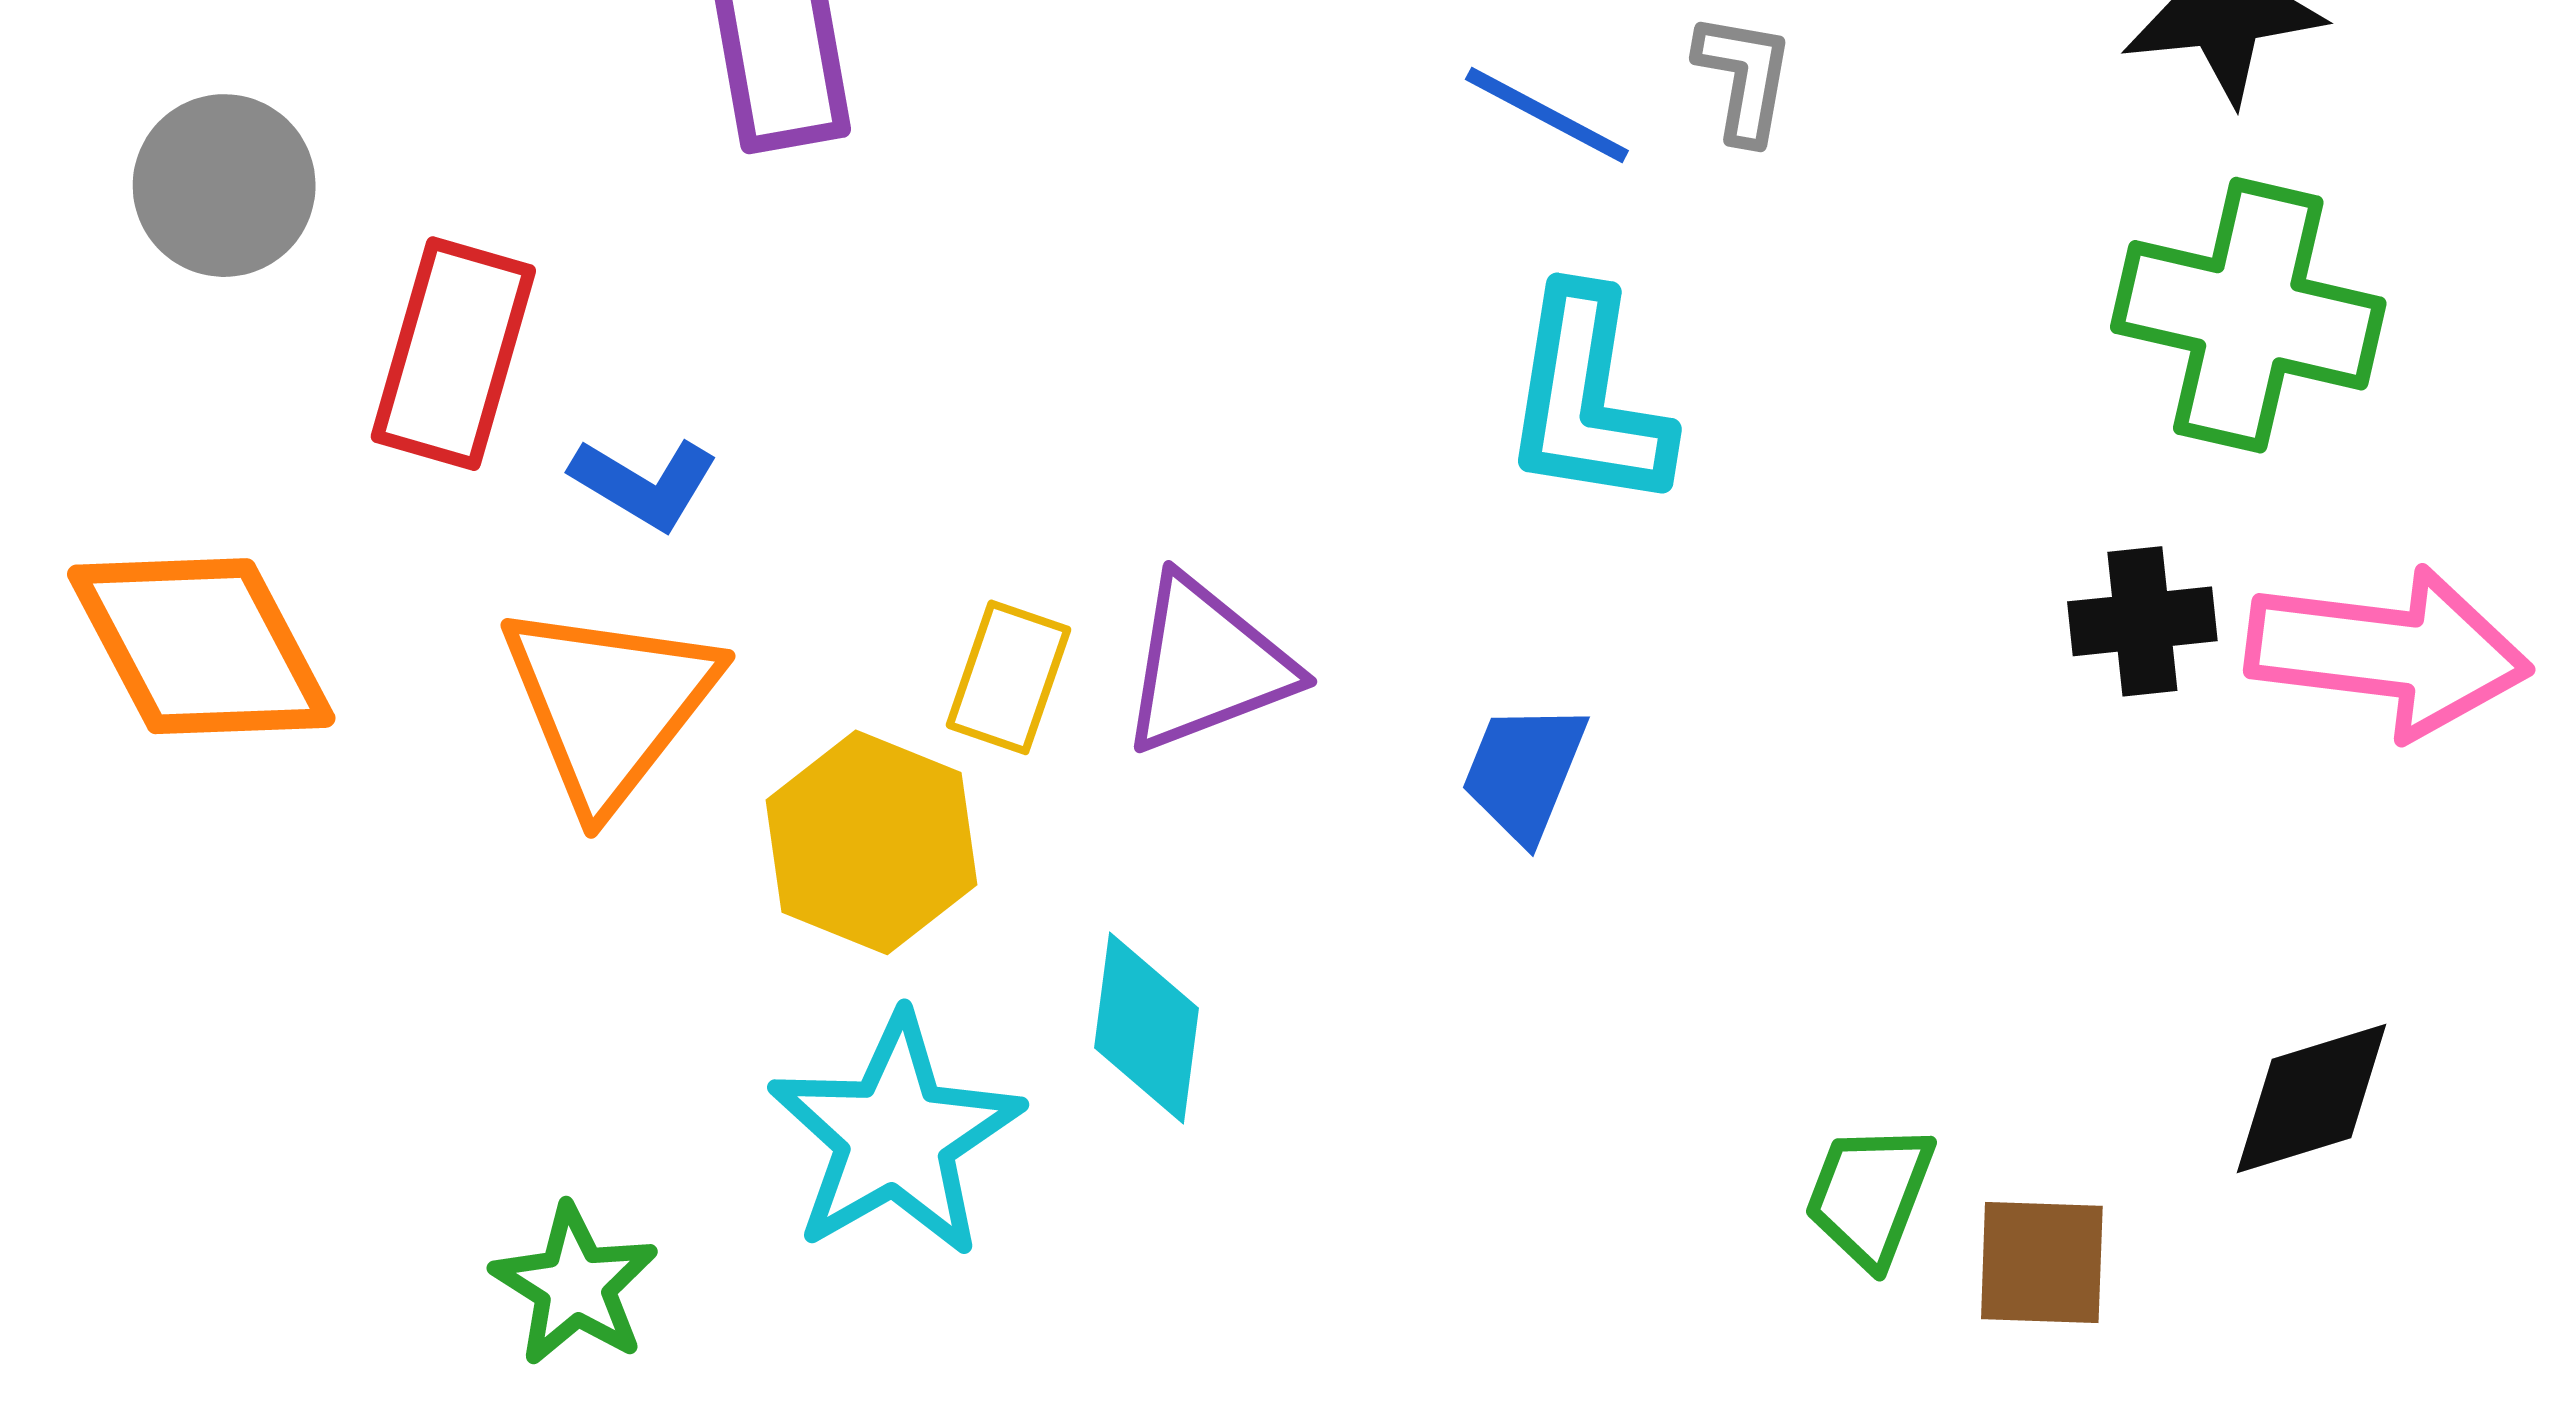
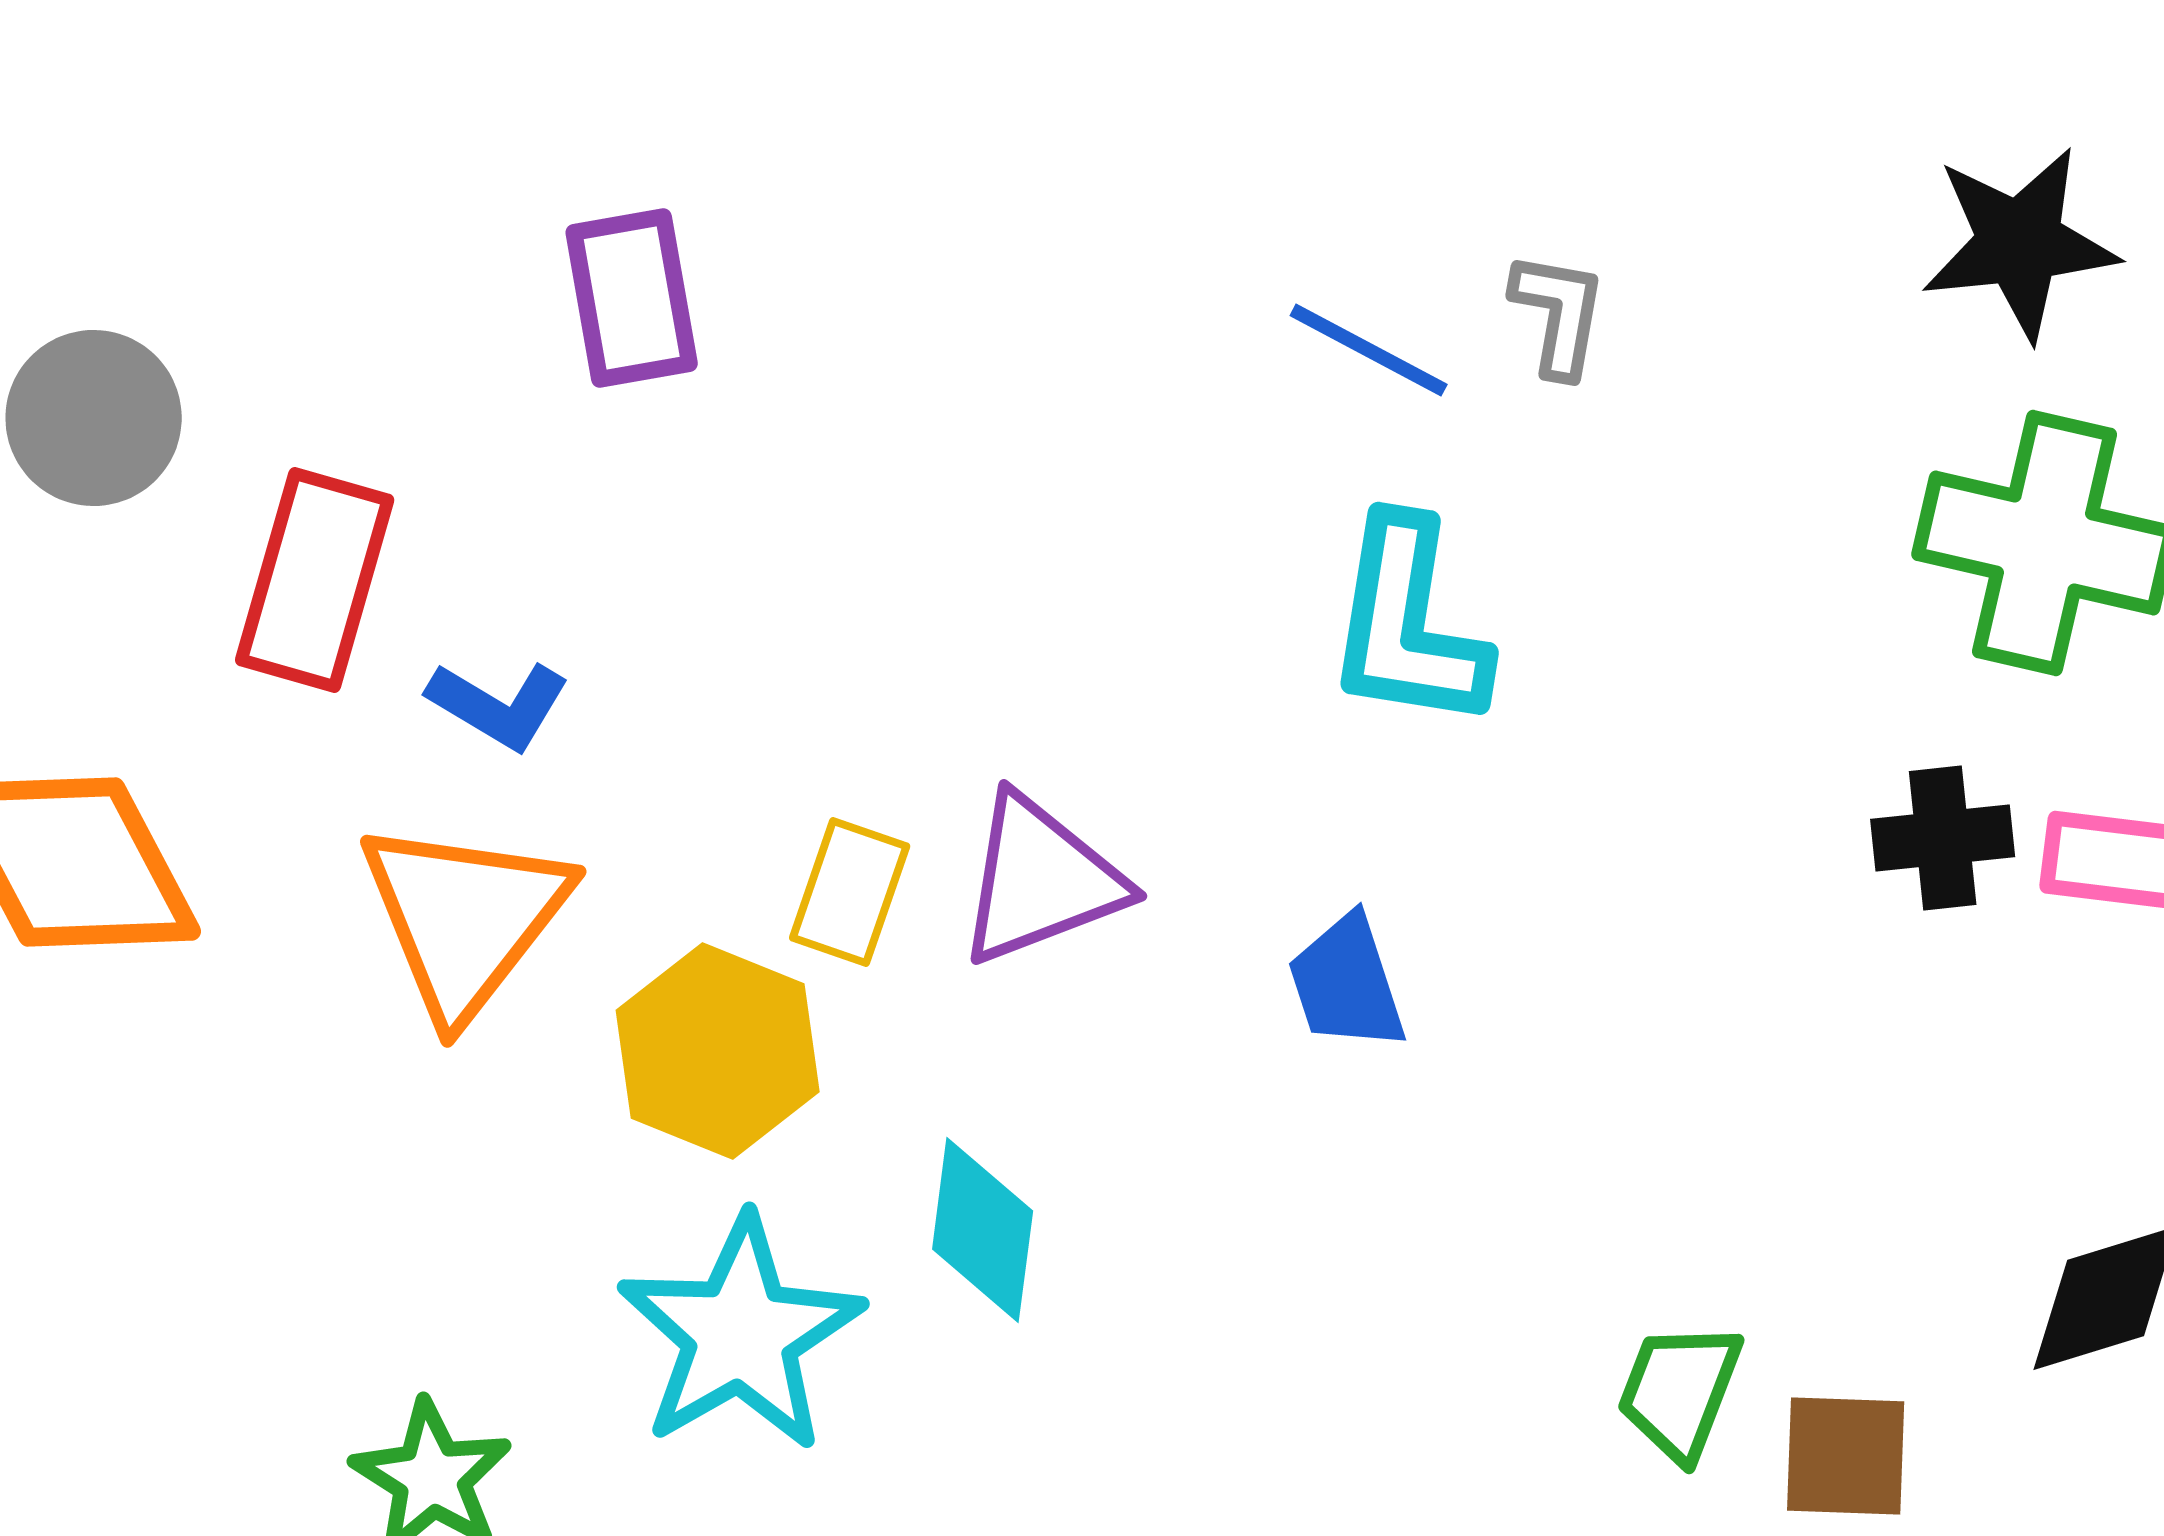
blue trapezoid: (1524, 772) -> (1347, 983), turned -40

